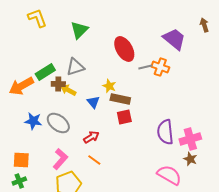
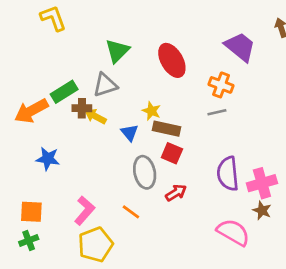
green triangle: (79, 30) -> (117, 51), moved
gray line: (145, 67) -> (217, 112), moved
red square: (124, 117) -> (172, 153), turned 35
gray ellipse: (58, 123) -> (145, 172), moved, turned 40
red arrow: (91, 137) -> (176, 193), moved

